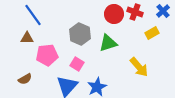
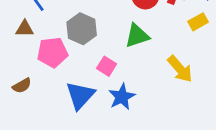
gray hexagon: (80, 34) -> (82, 29), moved
pink square: (77, 64) -> (107, 66), moved

